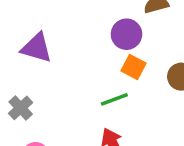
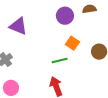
purple circle: (126, 34) -> (65, 16), moved

